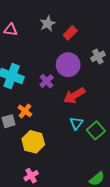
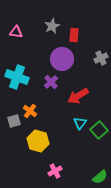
red rectangle: (70, 33) -> (74, 35), turned -40
purple circle: (68, 65) -> (62, 59), moved
pink cross: (31, 176) -> (55, 171), moved

